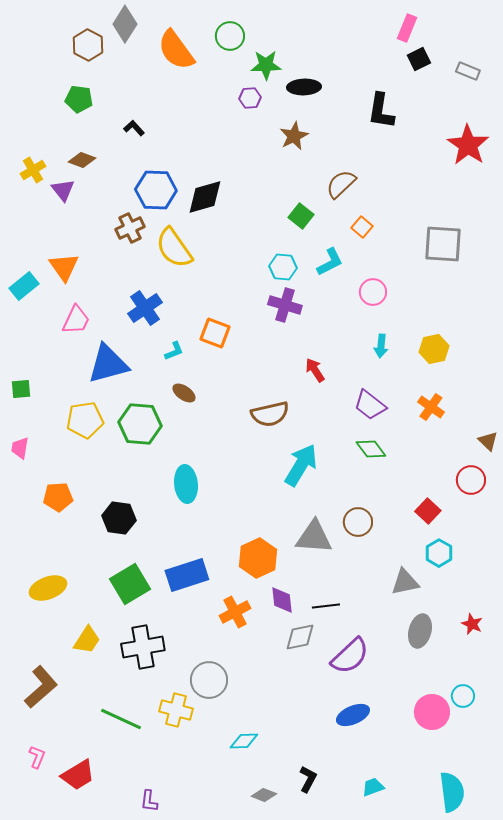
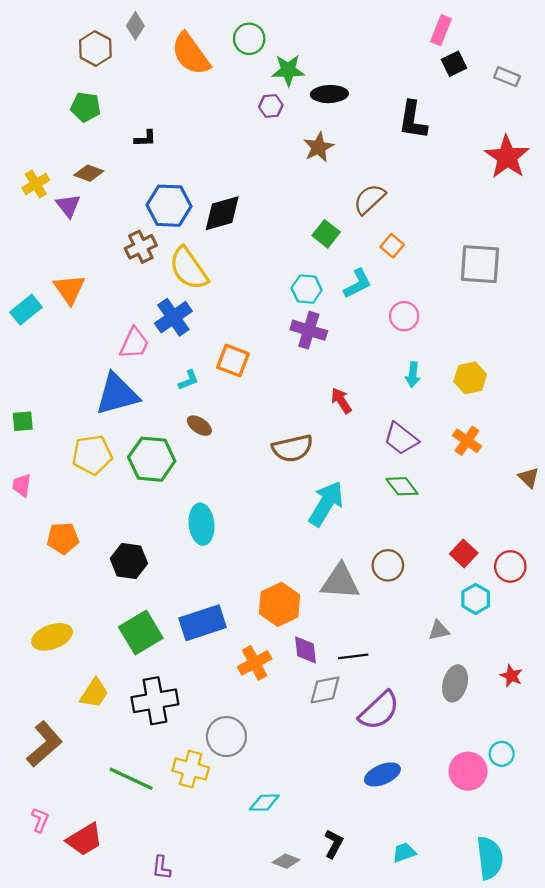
gray diamond: (125, 24) -> (135, 26), size x0.7
black L-shape: (134, 128) -> (145, 138), turned 130
blue cross: (145, 308) -> (173, 317), moved
pink trapezoid: (76, 320) -> (134, 343), moved
red circle: (471, 480) -> (510, 566), moved
gray triangle: (405, 582) -> (439, 630), size x0.7

